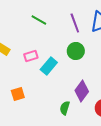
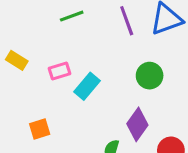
green line: (39, 20) -> (72, 16), turned -49
green circle: (76, 51) -> (150, 76), moved

